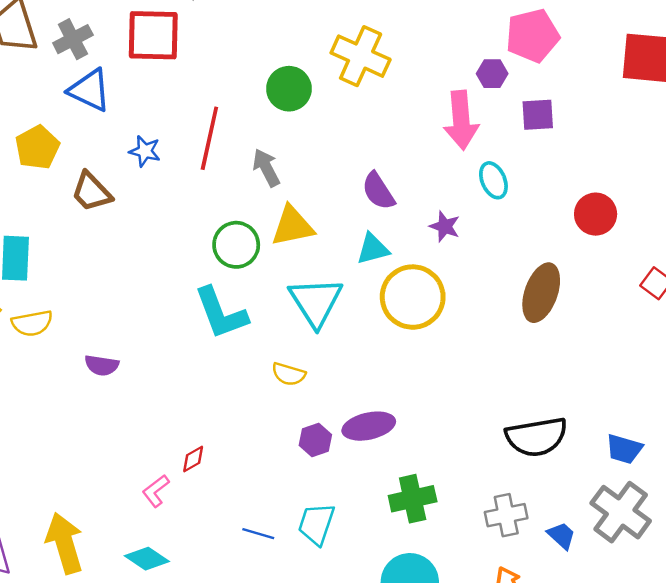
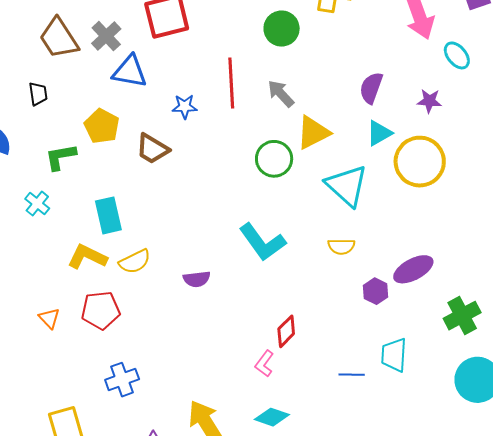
purple semicircle: (378, 191) -> (371, 88), turned 68
cyan L-shape: (221, 313) -> (262, 242), moved
red diamond: (193, 459) -> (286, 331), size x1.4

